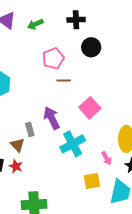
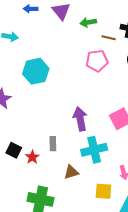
brown line: (64, 80) -> (109, 38), moved
gray rectangle: (30, 130) -> (53, 144), moved
brown triangle: (17, 145) -> (71, 172), moved, turned 42

